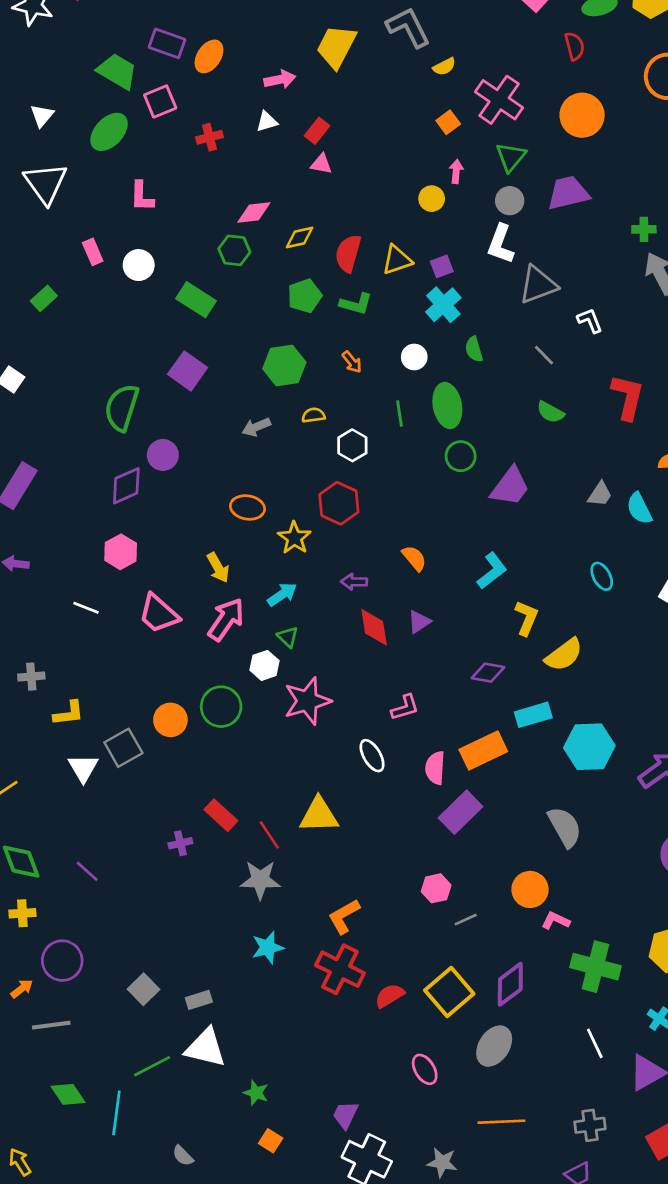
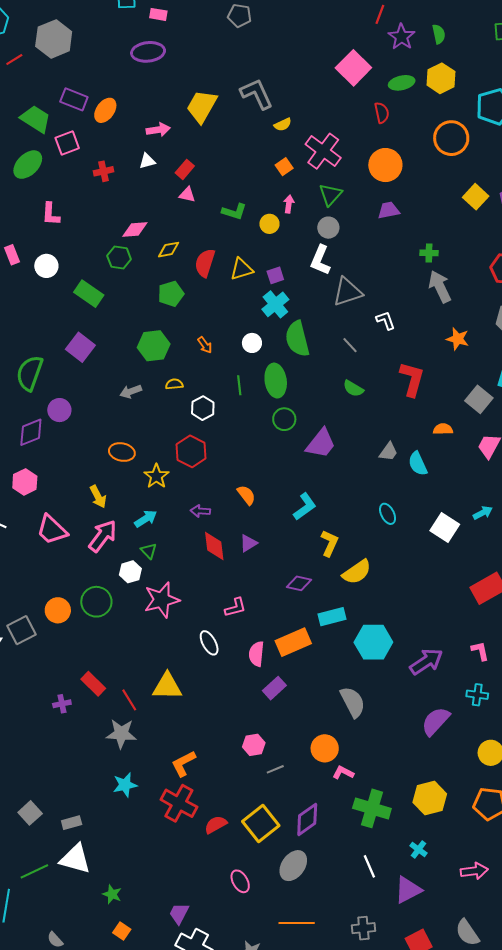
purple trapezoid: (568, 193) -> (389, 210), moved, size x0.7
green L-shape: (356, 304) -> (234, 212), moved
green semicircle: (474, 349) -> (297, 339), size x1.8
purple rectangle: (461, 812) -> (274, 688), size x0.7

